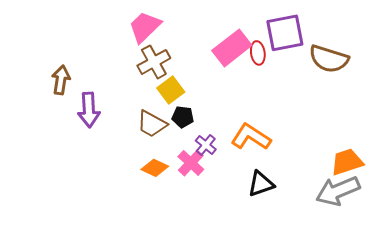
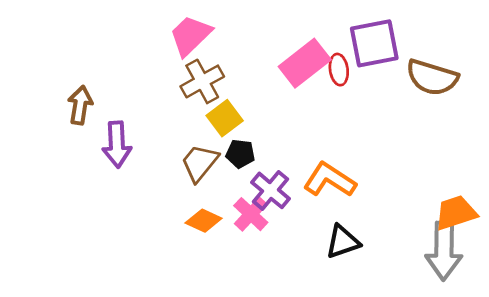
brown trapezoid: (152, 124) -> (200, 163), turned 100
purple cross: (206, 145) -> (271, 190), size x1.4
gray arrow: (338, 191) -> (444, 251), turned -66

